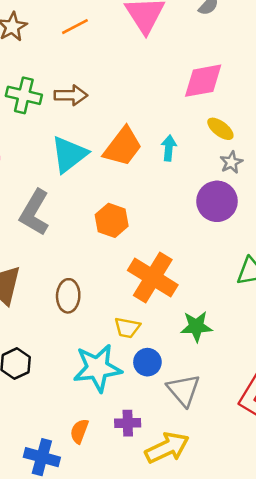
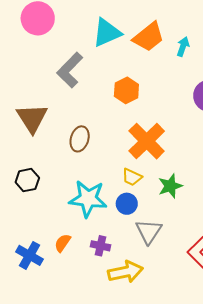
green star: (196, 326) -> (170, 186), turned -30
yellow trapezoid: (127, 328) -> (132, 177), moved

